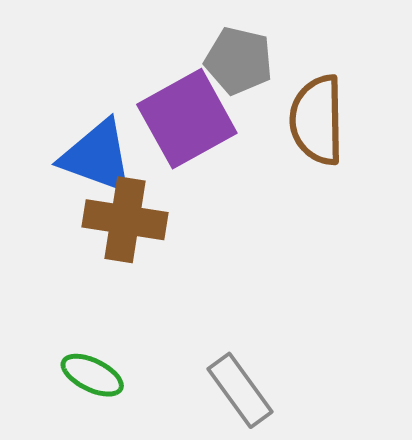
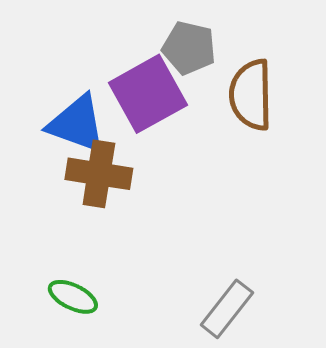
gray rectangle: (240, 390) -> (227, 309), moved, turned 74

